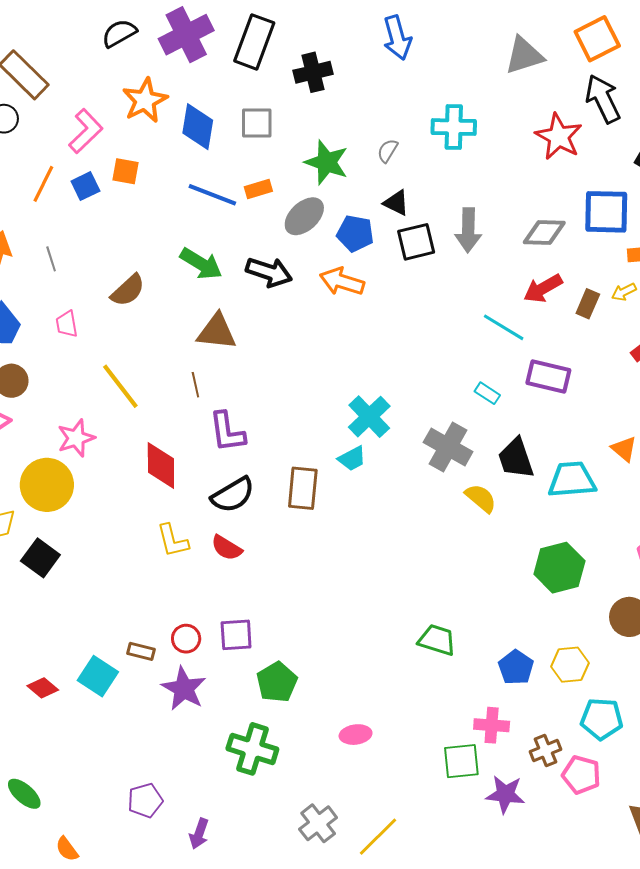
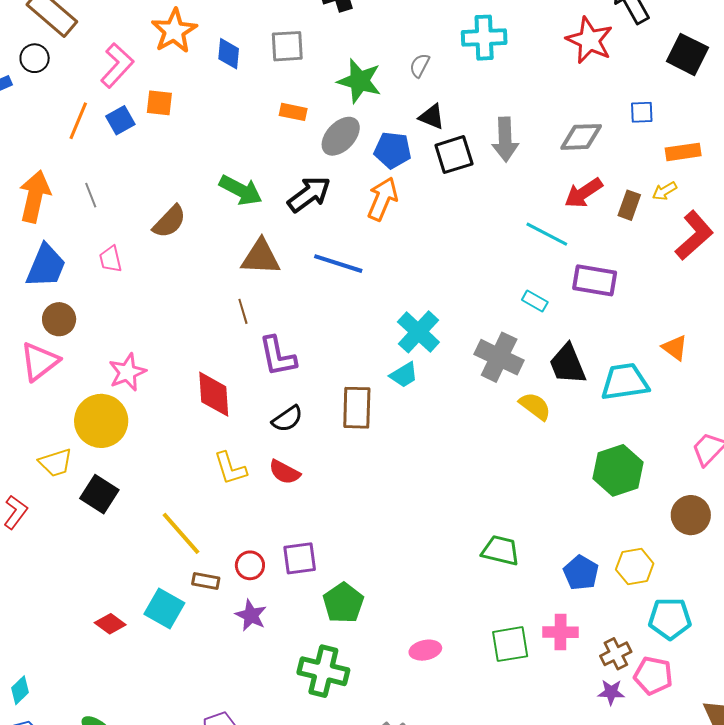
blue diamond: (198, 127) -> (229, 54), size x0.7
orange rectangle: (258, 189) -> (293, 112), turned 32
blue line: (212, 195) -> (338, 264), moved
blue square: (606, 212) -> (642, 112), size x0.5
black arrow: (269, 272) -> (309, 194), turned -51
orange arrow: (342, 281) -> (382, 199), turned 99
yellow line: (120, 386) -> (181, 533), moved
black semicircle: (233, 495) -> (287, 419), size x0.7
purple star: (184, 689) -> (251, 615), size x0.7
green square: (461, 761) -> (510, 644), moved
purple star: (505, 794) -> (611, 692), moved, size x0.7

